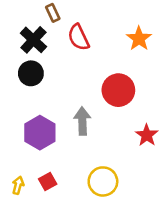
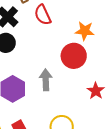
orange star: (139, 39) -> (85, 31), moved, turned -30

